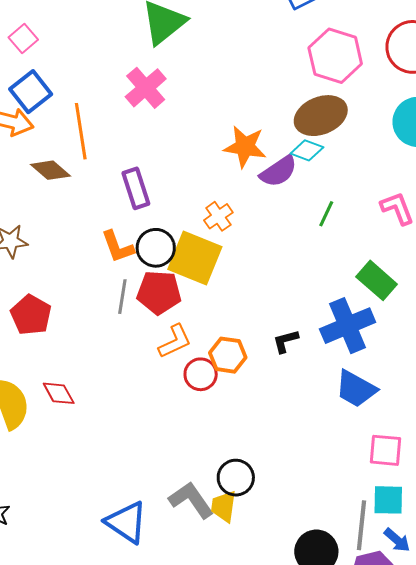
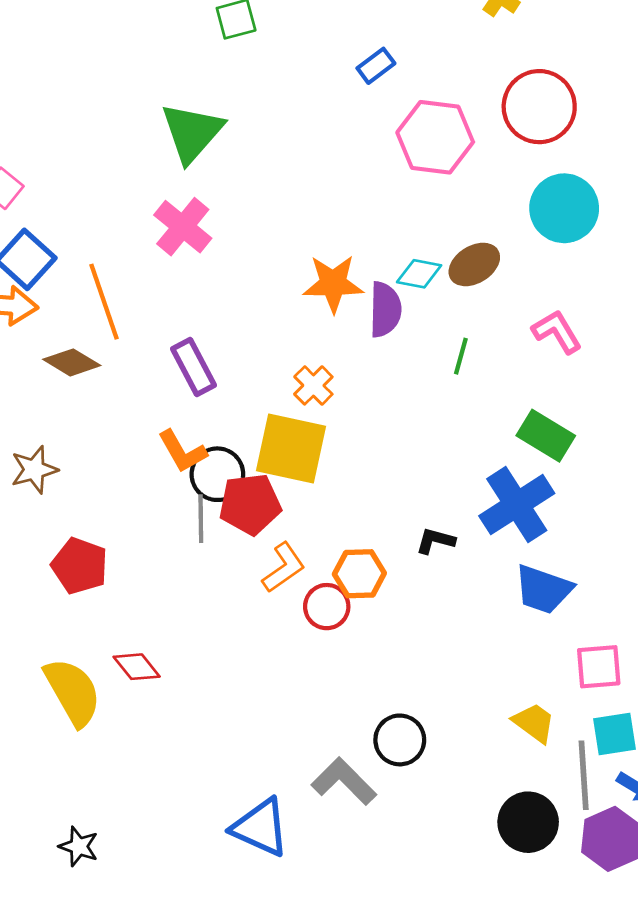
brown ellipse: (321, 116) -> (474, 264), moved, size x0.7
purple semicircle: (279, 171) -> (385, 310), turned -45
black circle: (156, 248) -> (217, 474), moved
black L-shape: (286, 341) -> (435, 541), turned 40
yellow trapezoid: (224, 506) -> (534, 723), moved, turned 128

